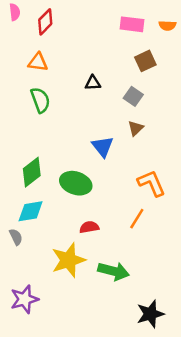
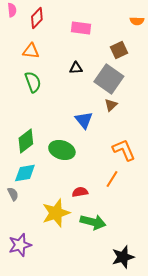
pink rectangle: (132, 24) -> (81, 28), moved
gray square: (133, 96) -> (109, 79), size x1.8
red semicircle: (89, 227) -> (80, 192), moved

